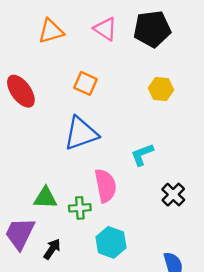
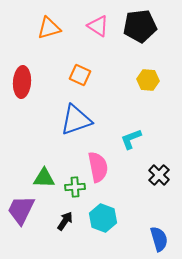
red ellipse: (21, 91) -> (22, 82), turned 40
black arrow: (52, 249) -> (65, 221), moved

